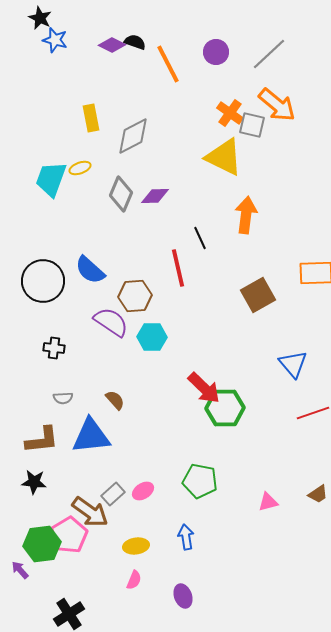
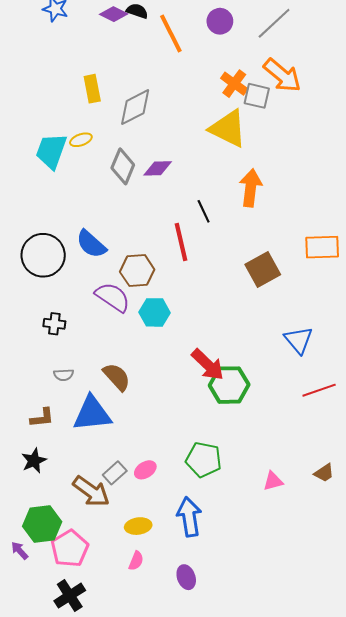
brown semicircle: (115, 400) -> (117, 377), size x1.4
brown L-shape: (42, 440) -> (42, 418), size x0.7
black star: (34, 482) -> (34, 461), turned -30
pink pentagon: (69, 535) -> (70, 549), moved
blue arrow: (186, 537) -> (189, 517), size x1.5

